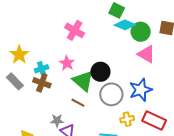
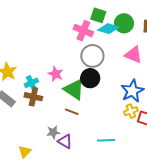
pink cross: (75, 30) -> (83, 31), moved
green circle: (141, 32) -> (124, 23), moved
gray circle: (111, 94) -> (92, 56), moved
yellow cross: (127, 119) -> (131, 111), moved

